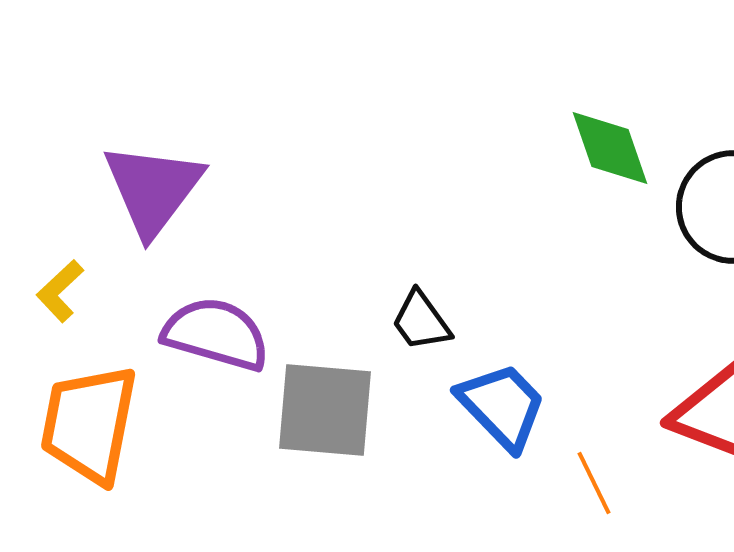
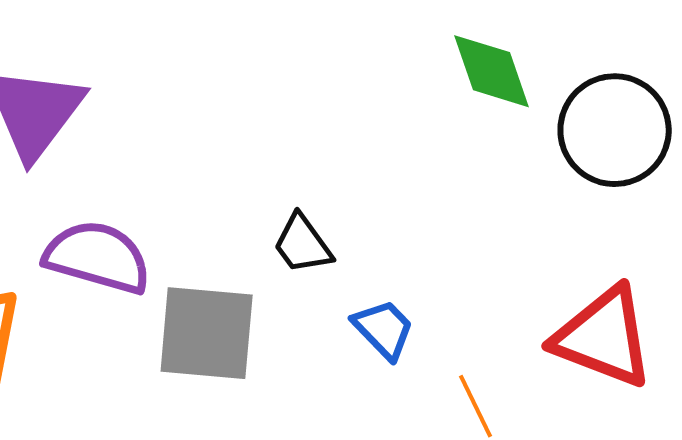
blue trapezoid: (502, 406) -> (384, 329), size x0.7

